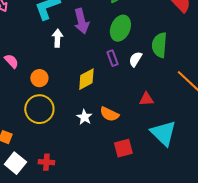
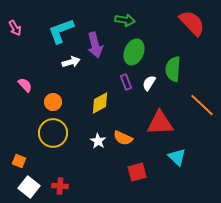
white arrow: (57, 38) -> (71, 62), turned 72
red triangle: (146, 99) -> (160, 123), size x1.8
cyan triangle: (163, 133) -> (177, 157), size x0.7

